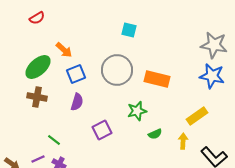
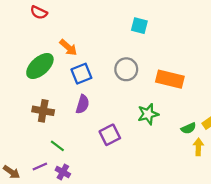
red semicircle: (37, 18) -> (39, 12), turned 56
gray circle: (117, 70) -> (126, 69), size x0.7
brown cross: (37, 97) -> (43, 111), moved
green semicircle: (155, 134) -> (189, 128), moved

